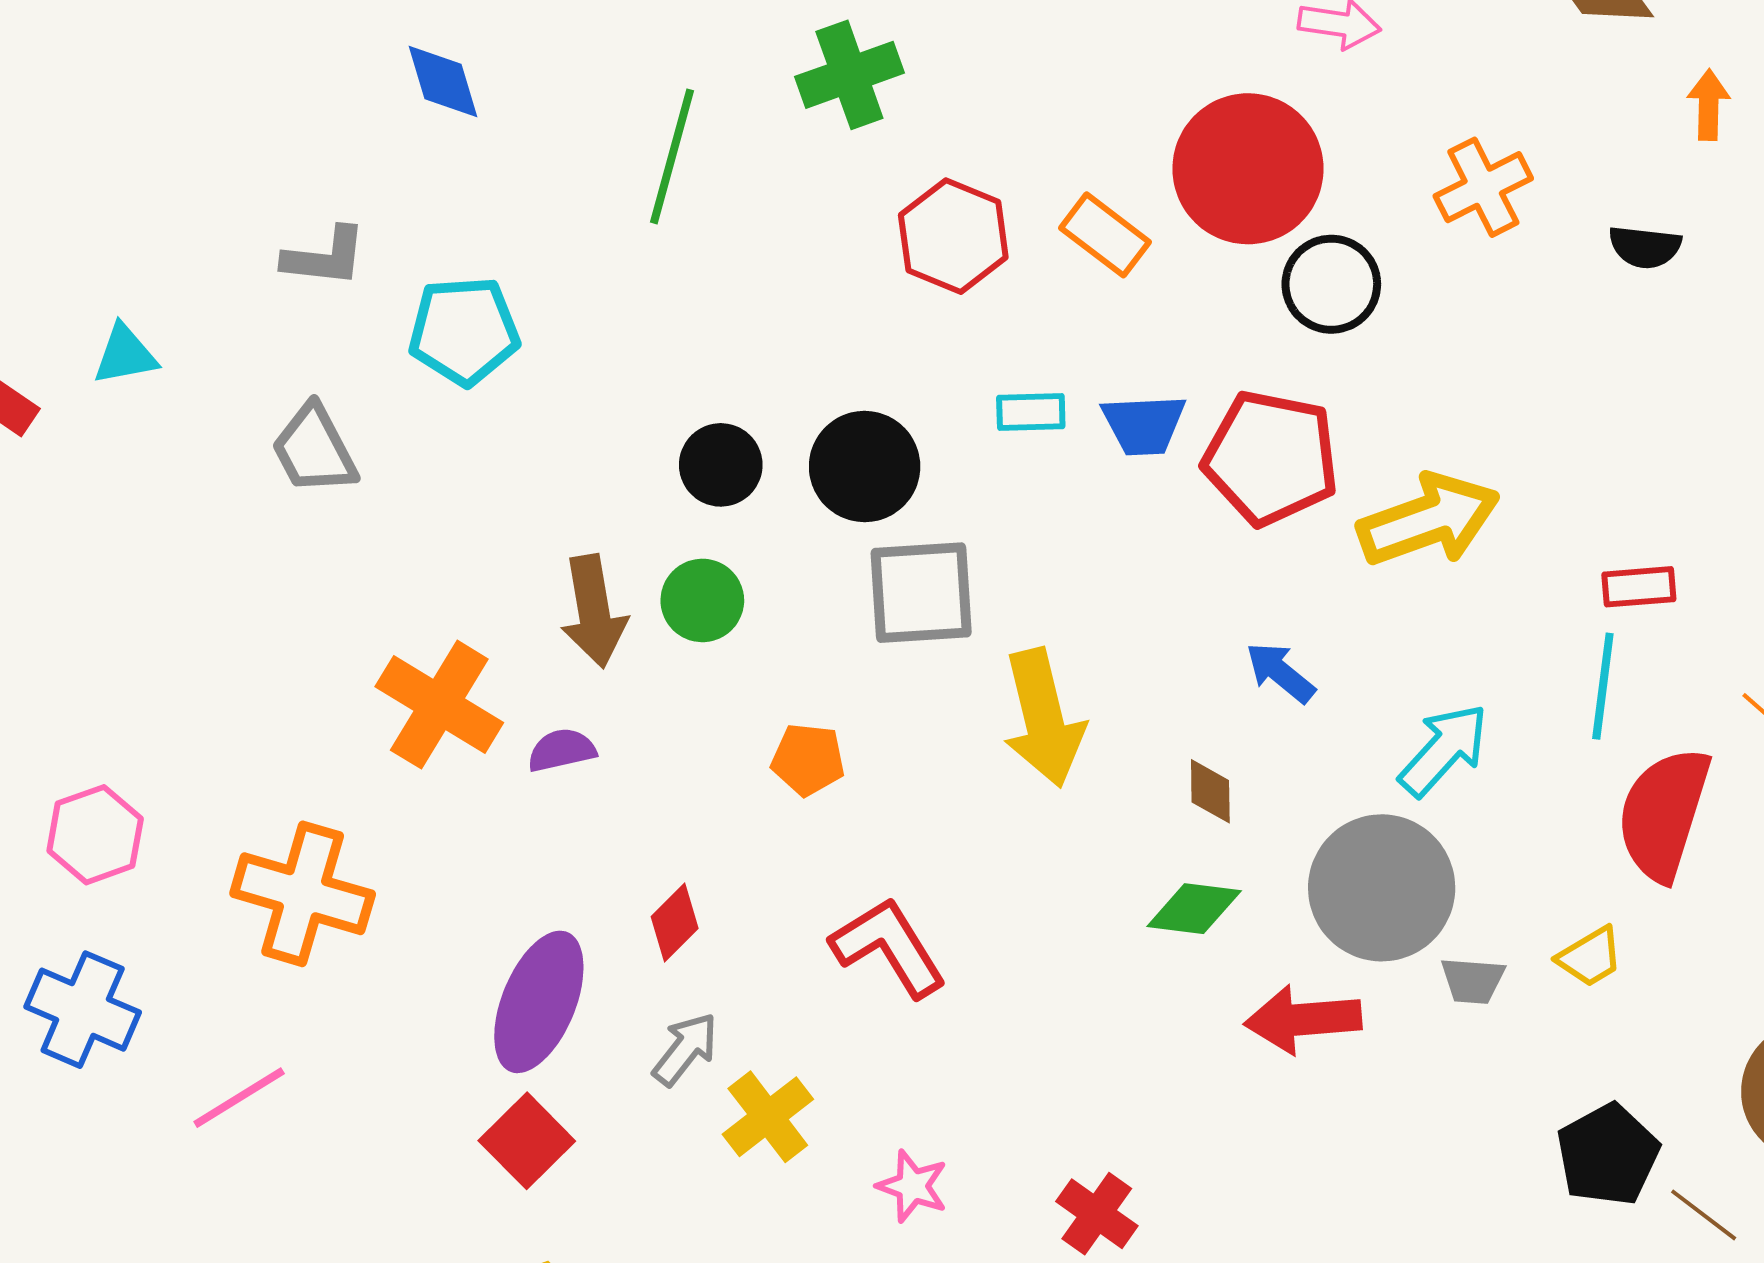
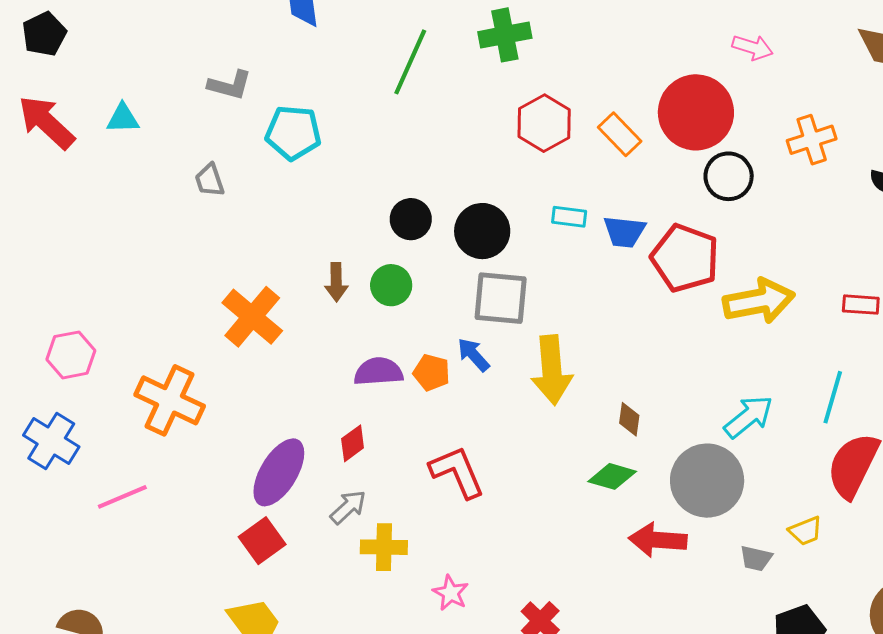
gray trapezoid: (314, 450) -> (210, 180), size x0.7
red rectangle: (1639, 587) -> (861, 305), moved
brown arrow: (594, 611) -> (336, 282), size x0.7
blue arrow: (1280, 672) -> (474, 355), moved
purple semicircle: (562, 750) -> (378, 372), moved, size x1.4
gray trapezoid: (1473, 981) -> (756, 558), moved
yellow cross: (768, 1117) -> (384, 547), turned 30

